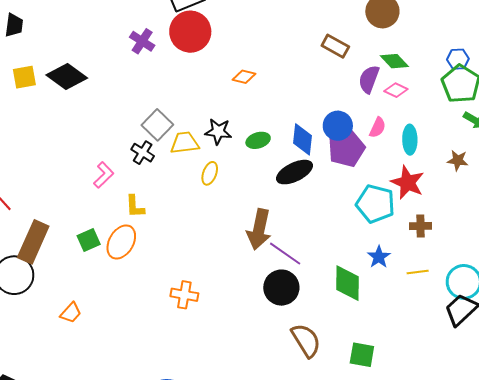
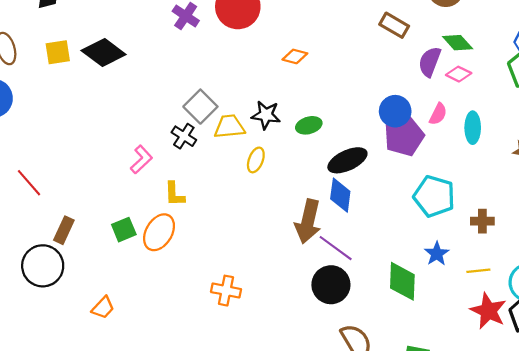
blue diamond: (302, 139) -> (340, 195), moved
red star: (408, 182) -> (488, 311), moved
brown rectangle: (33, 242) -> (64, 230), size x0.6

